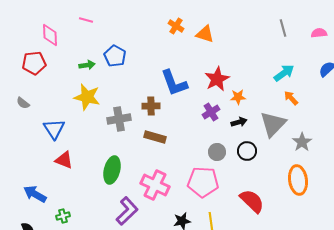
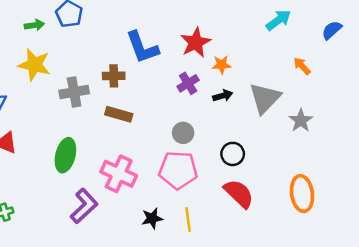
cyan arrow: (284, 73) -> (278, 20), moved
orange arrow: (291, 98) -> (302, 66), moved
black circle: (247, 151) -> (233, 154), moved
gray circle: (217, 152) -> (183, 133), moved
orange ellipse: (298, 180) -> (302, 194), moved

